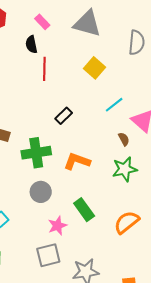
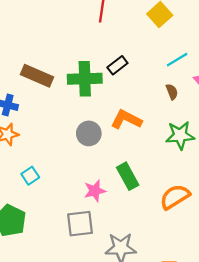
brown semicircle: (124, 139) -> (172, 92), moved
green cross: (36, 153) -> (85, 79), moved
gray circle: (41, 192) -> (89, 133), moved

